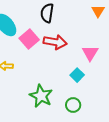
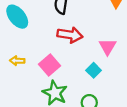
pink square: (29, 39) -> (49, 65), moved

